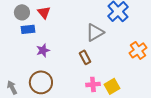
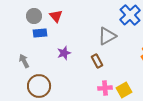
purple star: (43, 50) -> (64, 53), moved
brown circle: (41, 82) -> (39, 86), moved
gray arrow: (12, 87) -> (24, 61), moved

